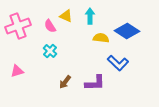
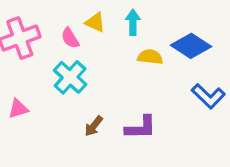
cyan cross: (50, 51) -> (70, 77), size x1.5
blue L-shape: (118, 63) -> (208, 96), moved

